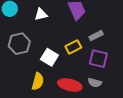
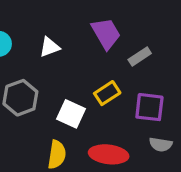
gray rectangle: (96, 36) -> (140, 57), moved
gray semicircle: (95, 83) -> (161, 144), moved

